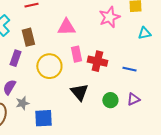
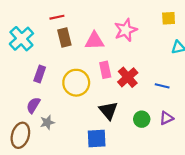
pink star: (109, 17) -> (126, 30), moved
brown rectangle: (28, 37) -> (64, 38), moved
red cross: (97, 61) -> (128, 77), turned 36
blue square: (43, 118) -> (97, 138), moved

